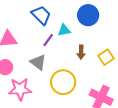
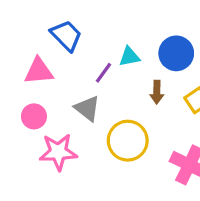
blue trapezoid: (41, 15) -> (66, 36), moved
blue circle: (88, 15) -> (176, 53), moved

